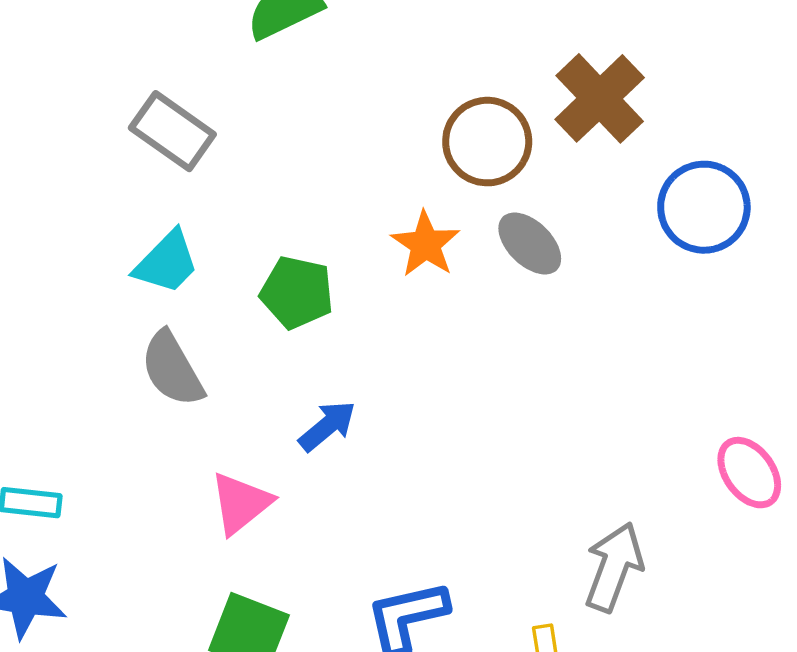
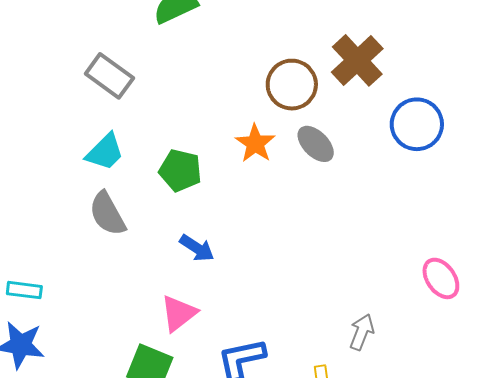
blue arrow: (327, 426) -> (197, 248), turned 72
pink triangle: (241, 503) -> (179, 313), moved
gray arrow: (614, 567) -> (362, 332), size x0.7

